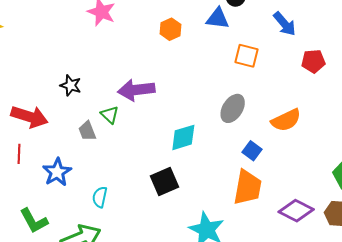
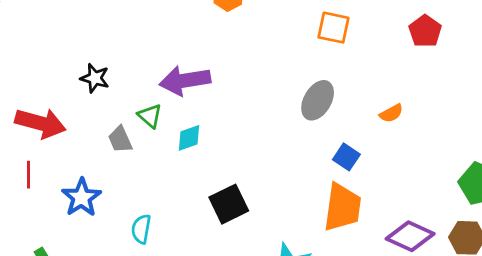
red pentagon: (313, 61) -> (425, 31), turned -30
orange semicircle: (286, 120) -> (391, 113), size x0.6
cyan diamond: (183, 137) -> (189, 138), moved, size x0.7

